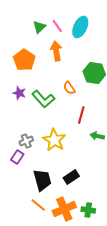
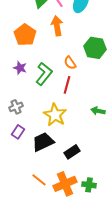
green L-shape: (43, 99) -> (44, 74), turned -100
red line: (81, 115) -> (67, 85), moved
gray cross: (26, 141) -> (16, 107), moved
black trapezoid: (42, 180) -> (43, 142), moved, turned -100

